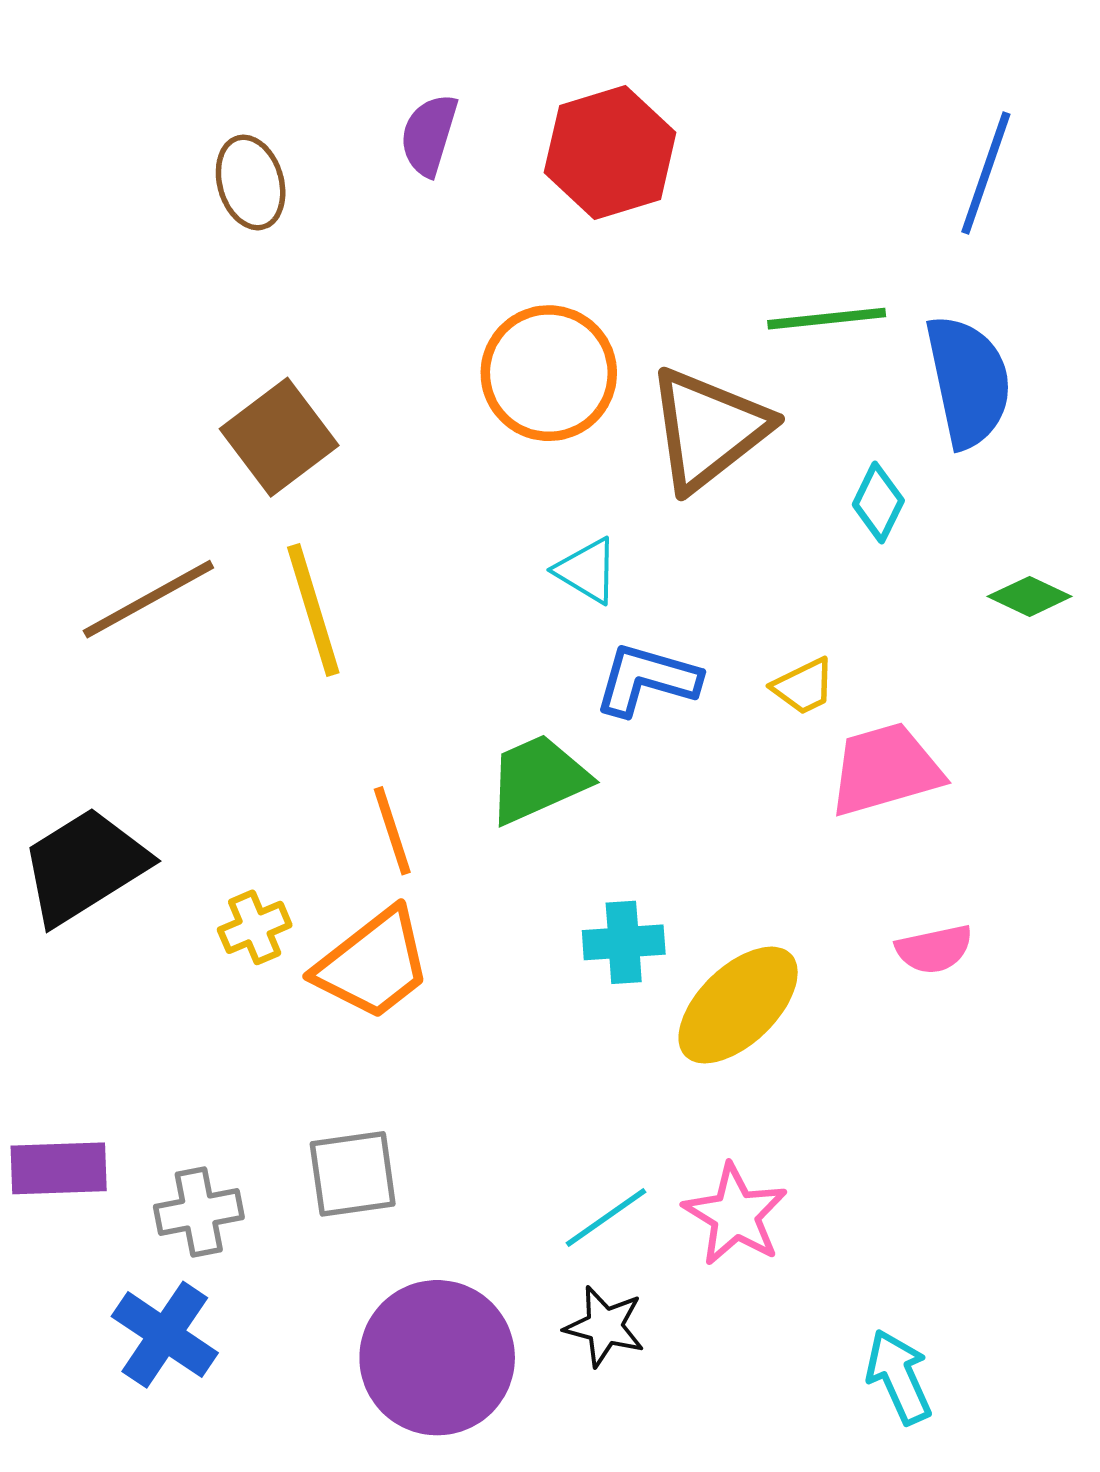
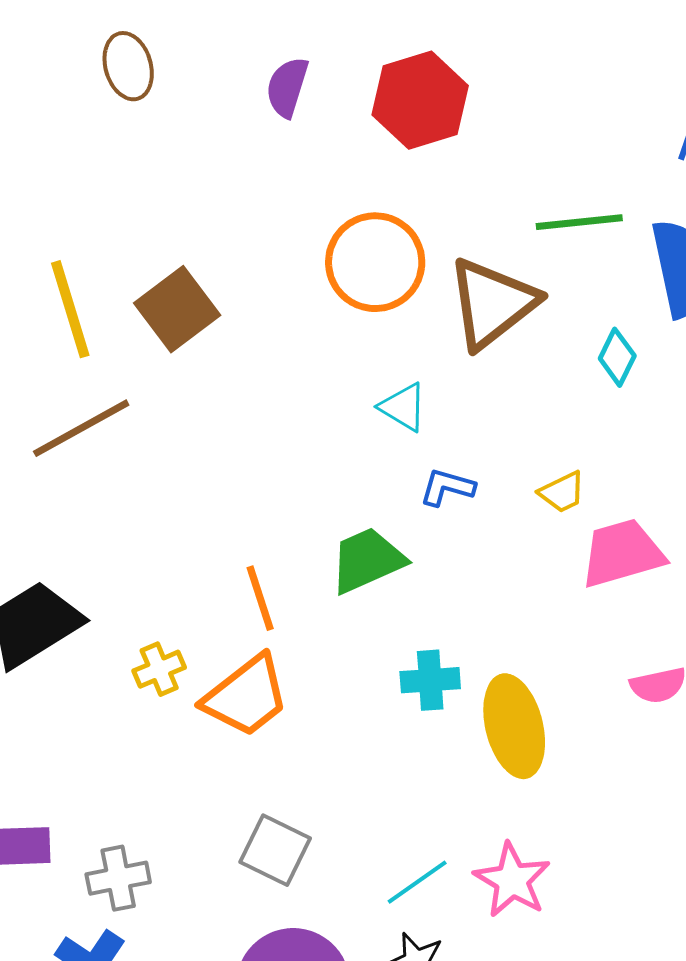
brown ellipse: (251, 182) -> (128, 66), moved
yellow line: (313, 610) -> (70, 309), moved
blue L-shape: (647, 680) -> (447, 487), size x0.7
yellow ellipse: (738, 1005) -> (514, 726), turned -60
gray square: (353, 1174) -> (275, 850), moved, turned 34

